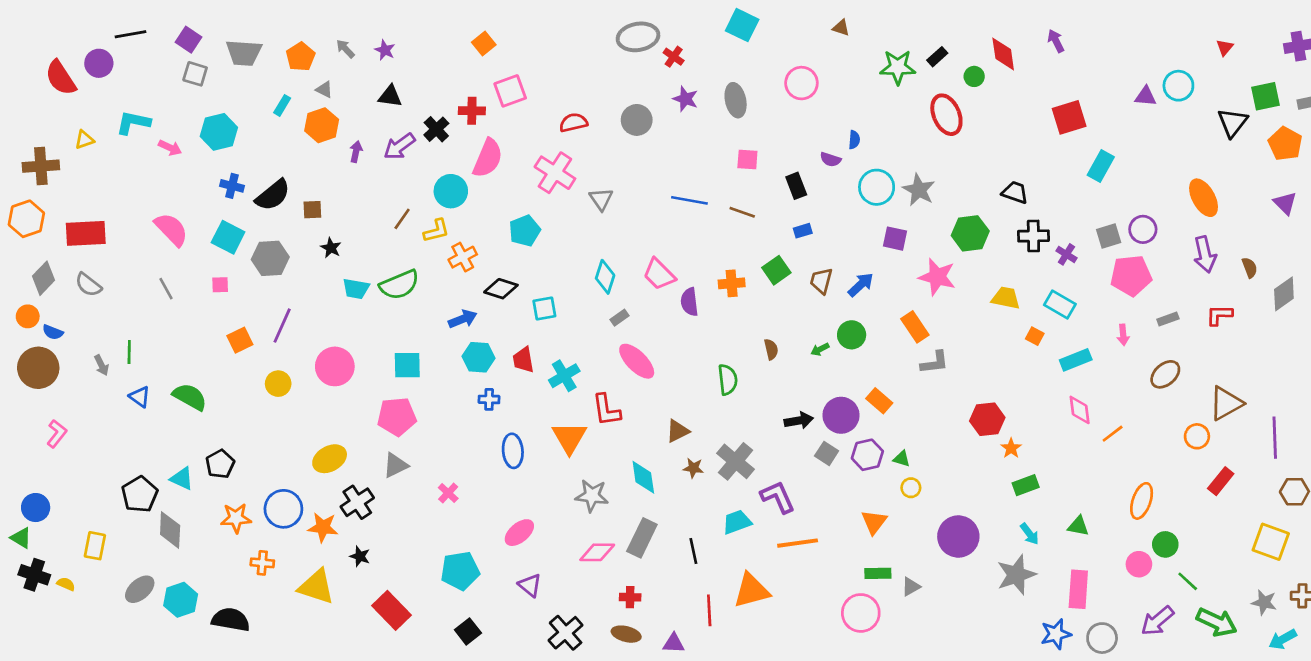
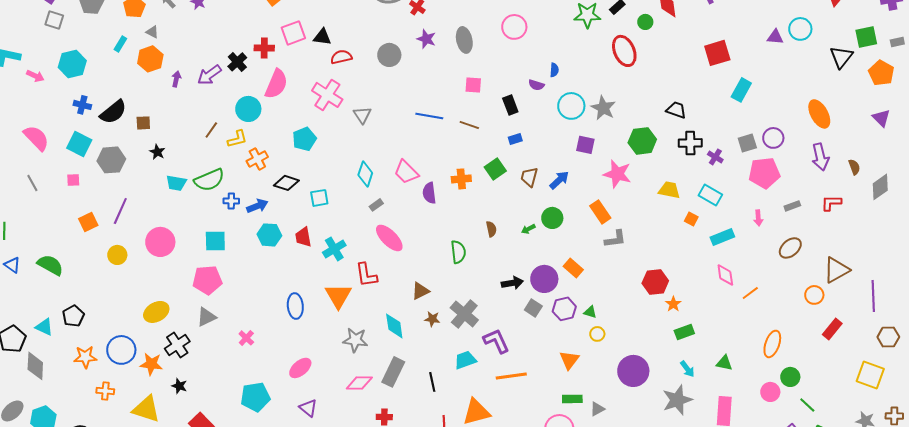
black triangle: (390, 96) -> (322, 37), moved
blue cross: (489, 399) -> (231, 201), moved

